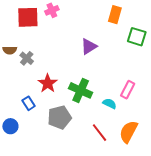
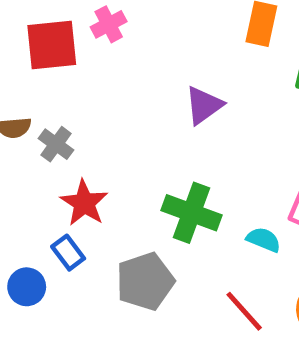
red star: (48, 83) -> (84, 203), moved
blue circle: (10, 126) -> (27, 287), moved

